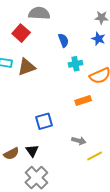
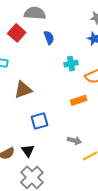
blue semicircle: (63, 40) -> (49, 38), moved
brown triangle: (27, 67) -> (23, 90), moved

